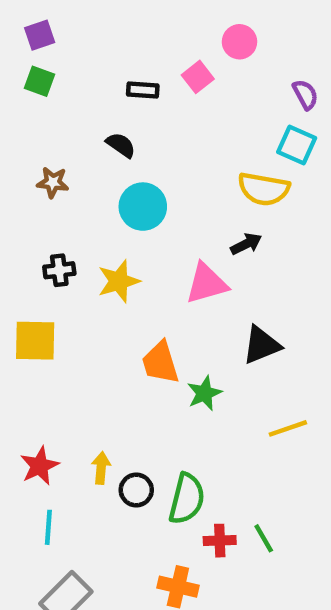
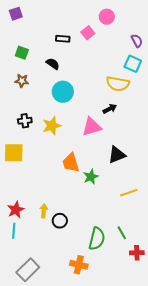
green square: (40, 81) -> (22, 53), moved
green semicircle: (187, 499) -> (97, 239), moved
cyan line: (48, 527) -> (14, 231), moved
green line: (264, 538) -> (122, 233), moved
red cross: (220, 541) -> (137, 253), moved

